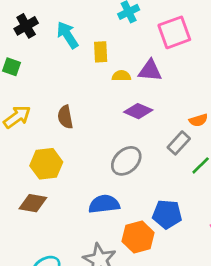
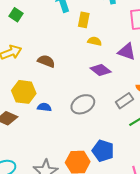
purple triangle: (150, 71) -> (127, 52), moved
brown semicircle: (65, 117) -> (46, 61), turned 108
blue semicircle: (104, 204) -> (44, 107), moved, size x0.6

